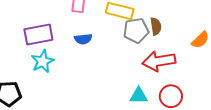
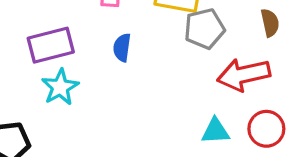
brown semicircle: (156, 26) -> (270, 23), moved
blue semicircle: (83, 39) -> (122, 48), turned 108

